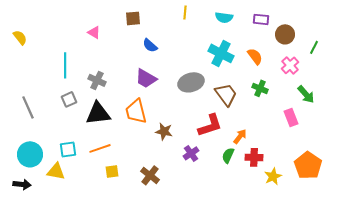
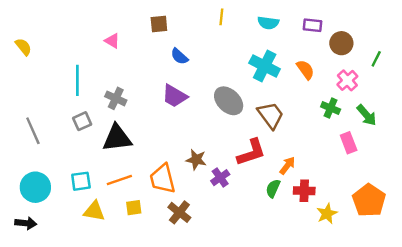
gray ellipse: (191, 82) -> (229, 101), turned 60
green cross: (260, 88) -> (331, 108), moved
orange trapezoid: (136, 111) -> (163, 179), moved
purple cross: (191, 153) -> (220, 178), moved
yellow triangle: (56, 171) -> (94, 211), moved

